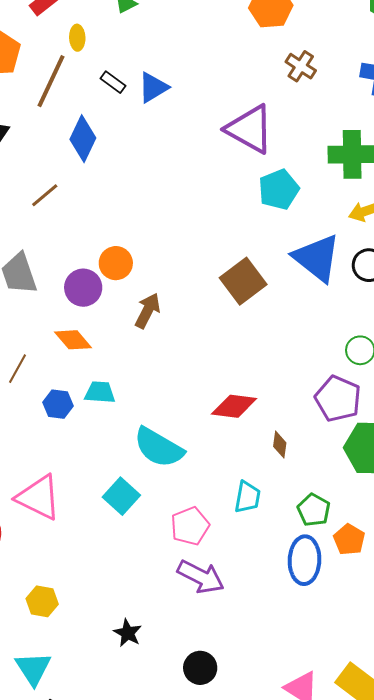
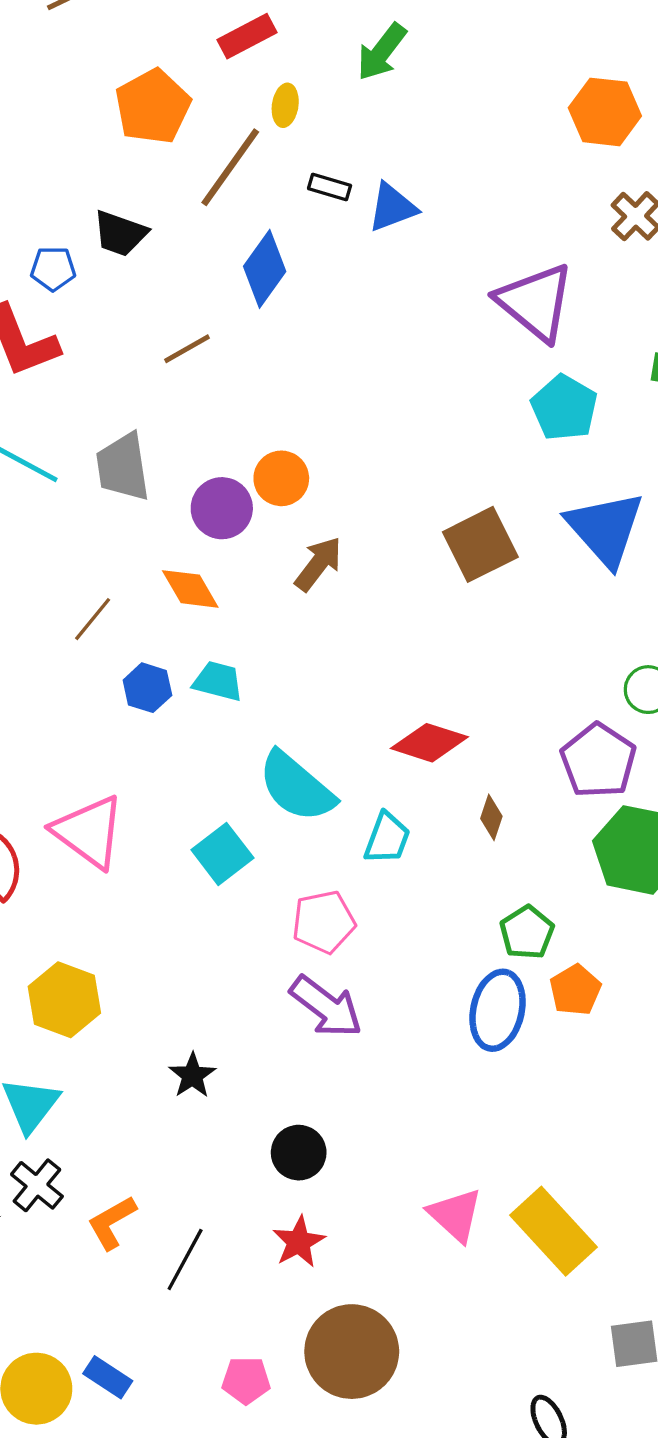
black rectangle: (113, 82) -> (330, 187), turned -30
cyan pentagon: (279, 190) -> (564, 408), turned -30
cyan trapezoid: (247, 497) -> (387, 838), moved
yellow hexagon: (42, 601) -> (64, 1000), size x1.4

